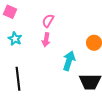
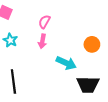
cyan arrow: (69, 61) -> (66, 63), turned 96

